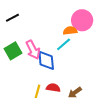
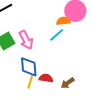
blue diamond: (46, 60) -> (29, 67), moved

